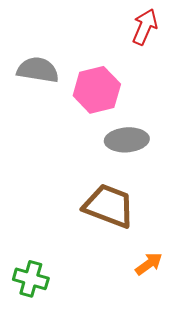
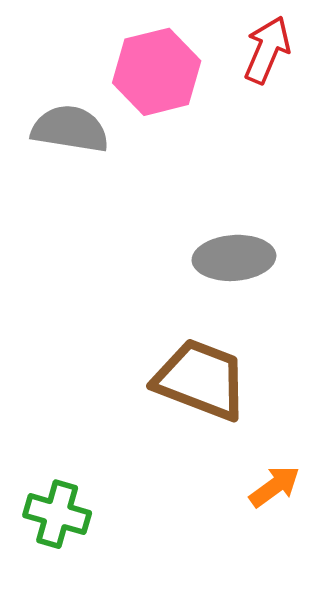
pink hexagon: (97, 90) -> (157, 72), moved

